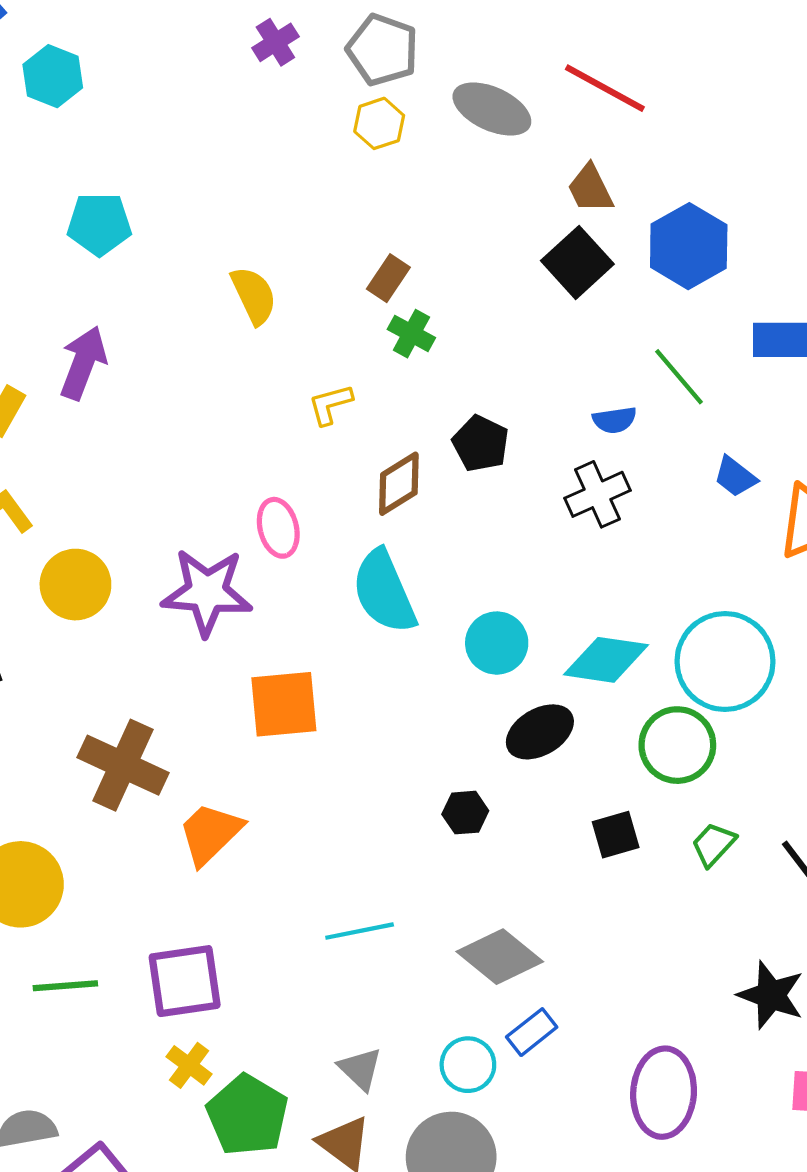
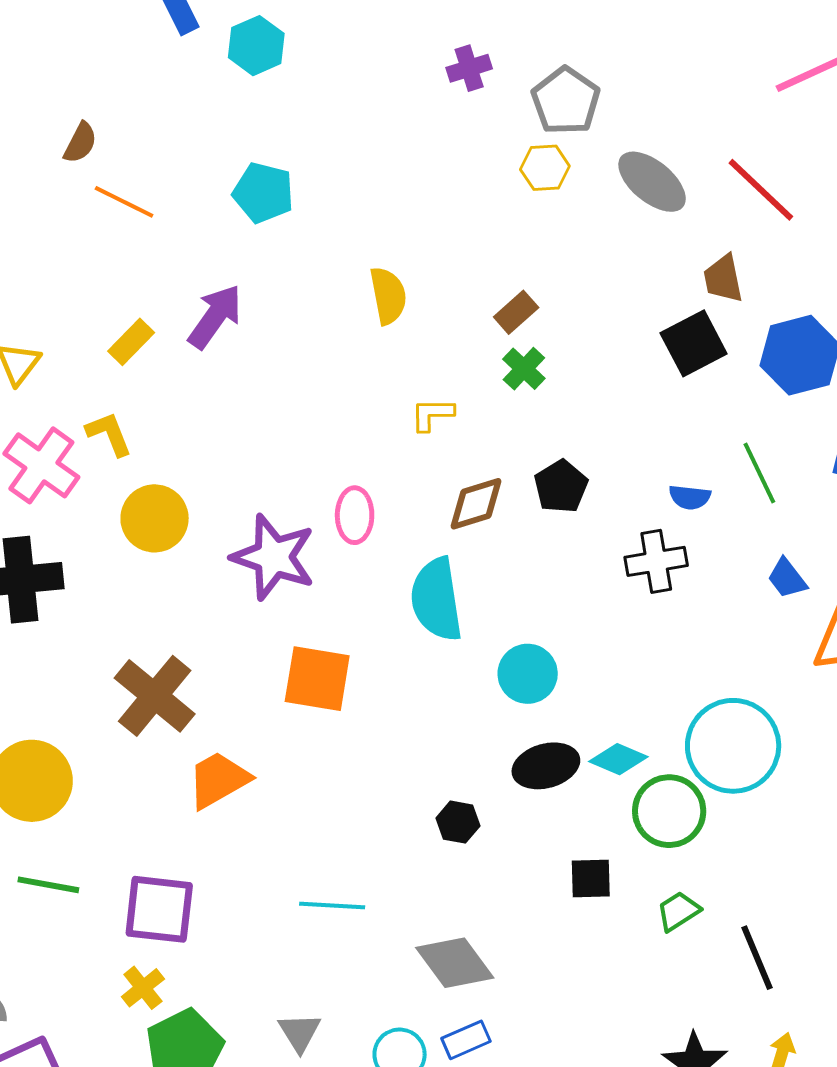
cyan diamond: (606, 660) -> (618, 759), moved, size x0.7

